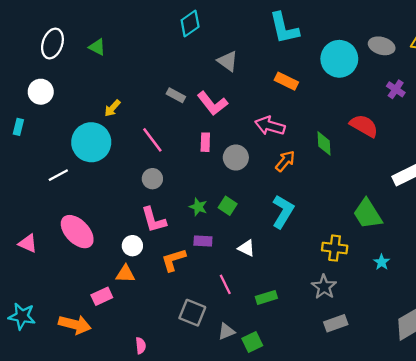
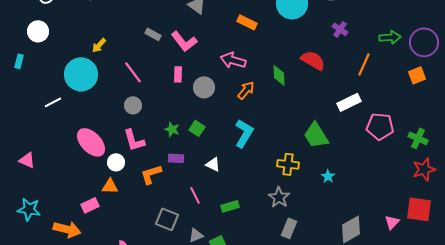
pink ellipse: (77, 232) -> (91, 142), moved
cyan star: (22, 316) -> (29, 209), moved
gray rectangle: (336, 323) -> (289, 228), turned -48

